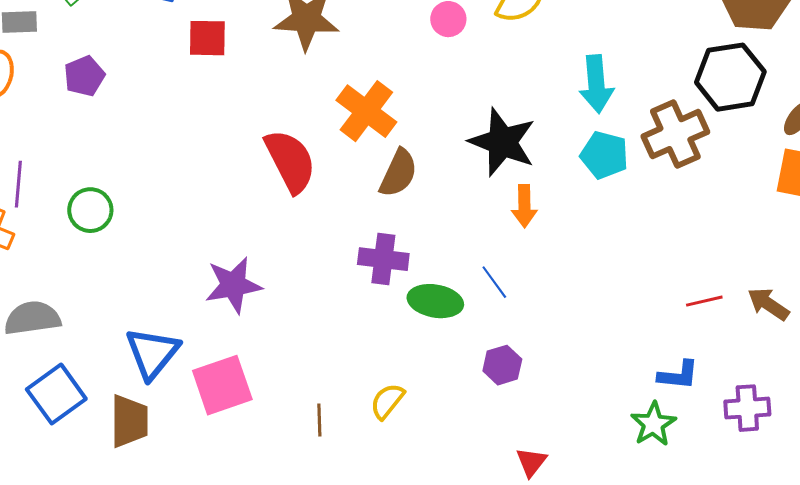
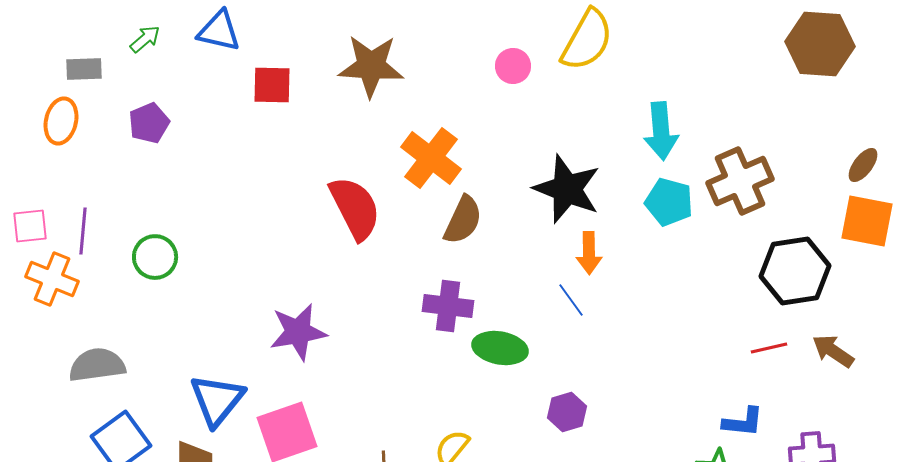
black hexagon: (730, 77) -> (795, 271), moved
blue line: (494, 282) -> (571, 300), moved

